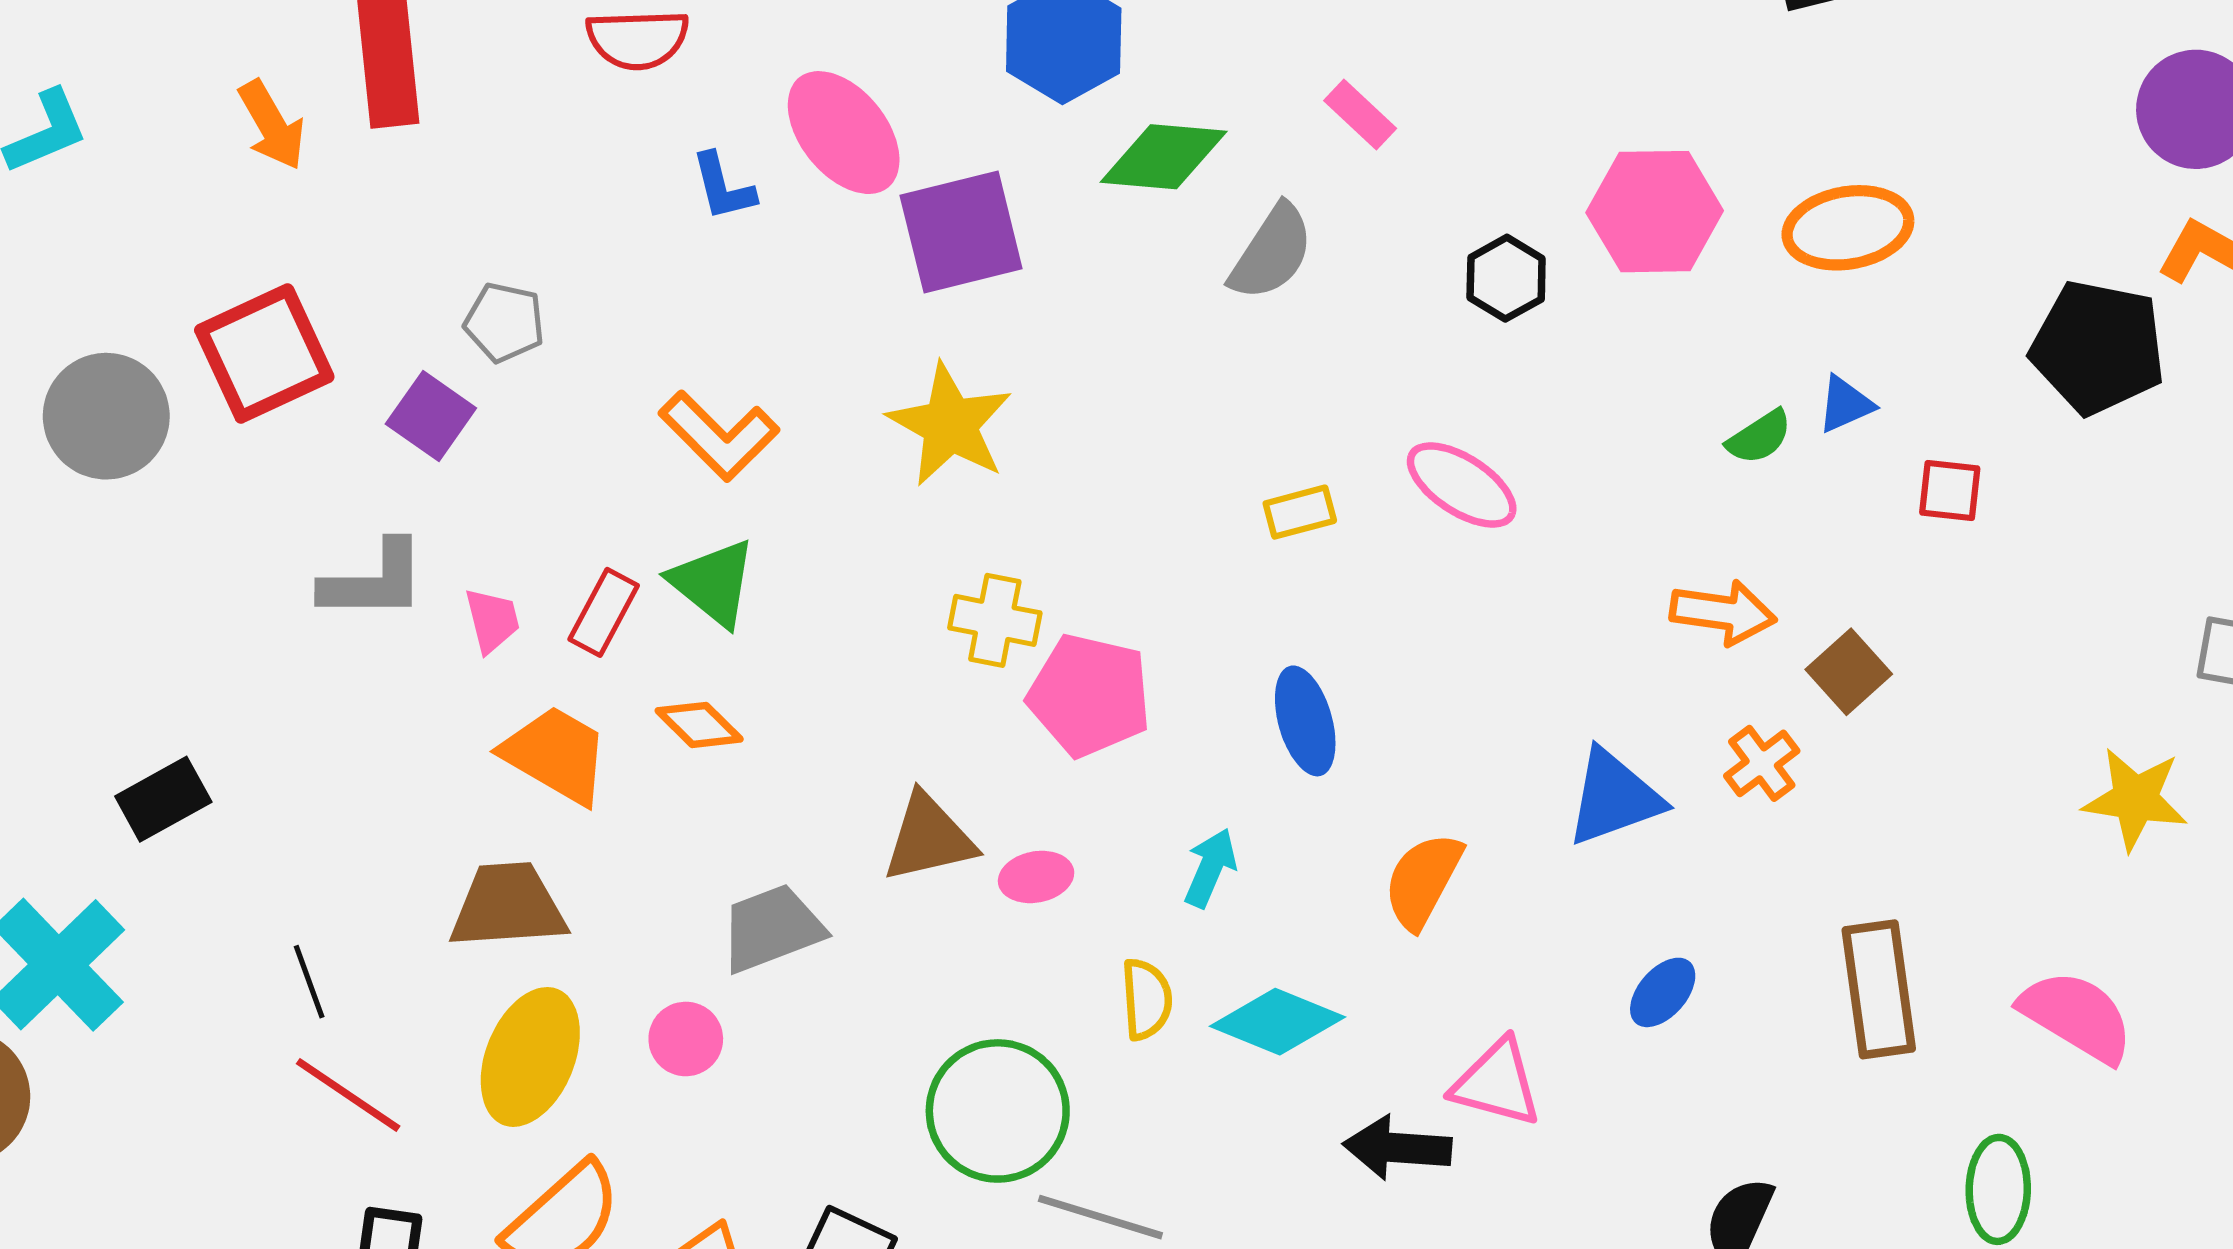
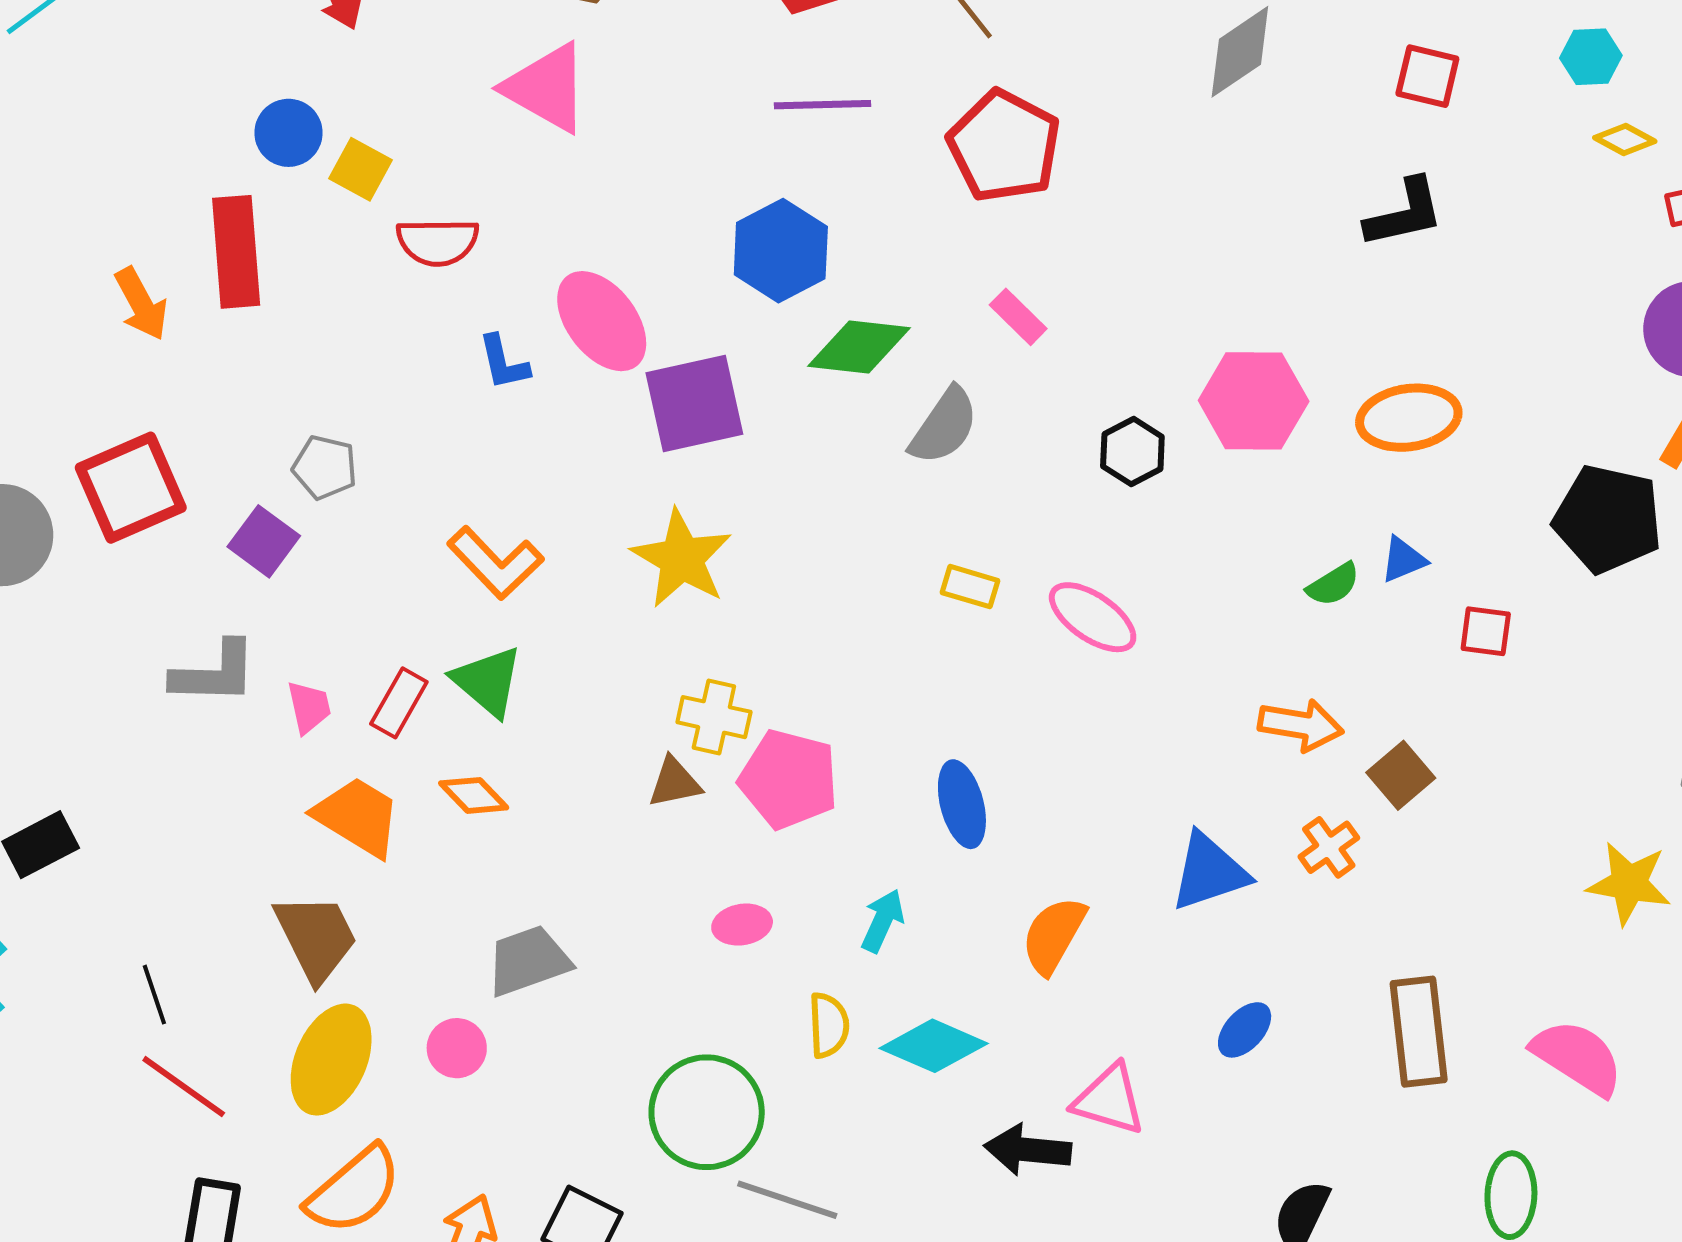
yellow rectangle: (1300, 512) -> (970, 587), moved, turned 30
brown triangle: (929, 838) -> (675, 782), moved, size x0.7
brown trapezoid: (508, 906) -> (316, 937), turned 66

